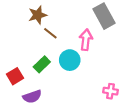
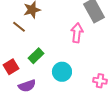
brown line: (50, 33) -> (19, 27), moved
cyan circle: (70, 60) -> (62, 72), moved

